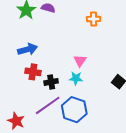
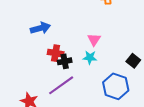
red cross: (33, 72) -> (56, 53), moved
blue hexagon: (74, 110) -> (116, 86), moved

